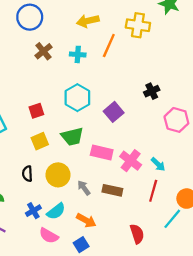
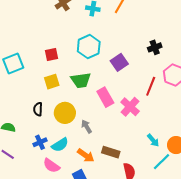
pink rectangle: (102, 152) -> (105, 97), turned 42
cyan arrow: (158, 164) -> (153, 140), moved
brown rectangle: (112, 190) -> (111, 152), moved
red line: (153, 191) -> (151, 86), moved

